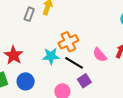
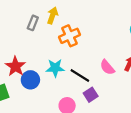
orange cross: (68, 42) -> (69, 36), moved
blue circle: (26, 81) -> (30, 80), moved

